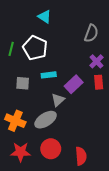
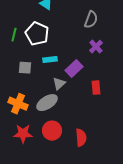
red rectangle: (99, 82) -> (96, 88), moved

